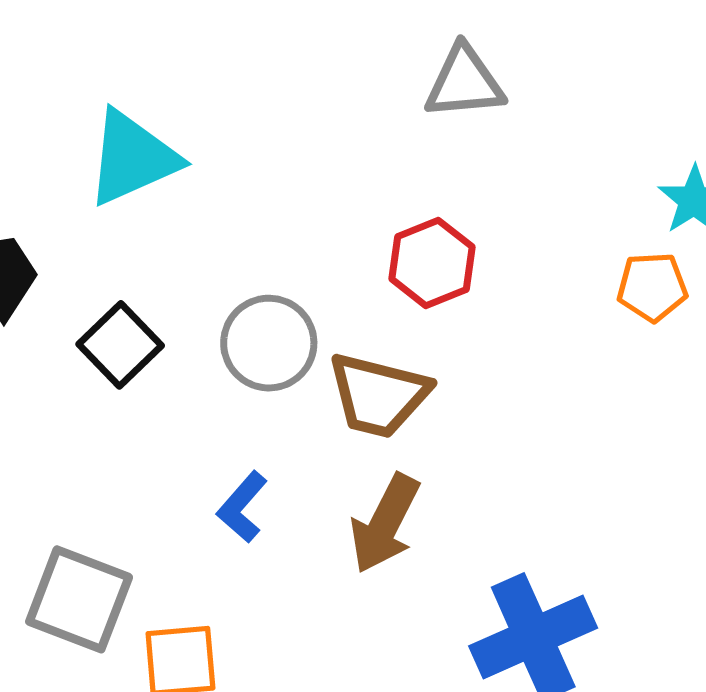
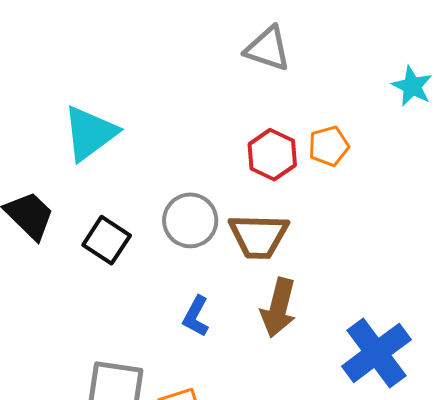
gray triangle: (464, 82) -> (268, 49), turned 36
orange pentagon: (652, 287) -> (329, 146), moved

